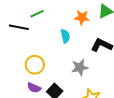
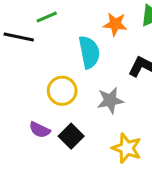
cyan semicircle: (65, 36) -> (89, 52), size x1.5
yellow circle: (35, 65) -> (62, 91), moved

